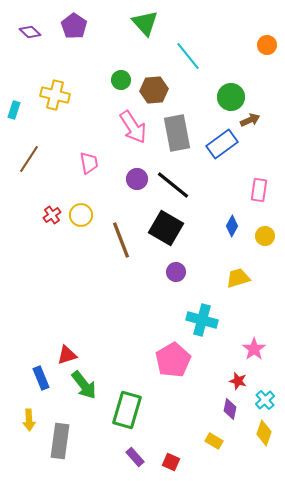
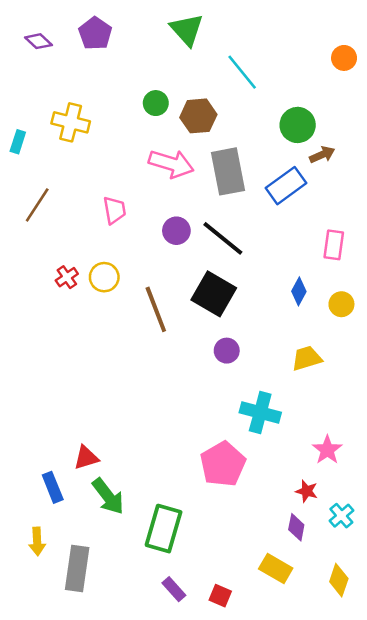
pink arrow: (133, 127) -> (171, 164), turned -40
yellow diamond: (264, 433) -> (339, 580), moved
yellow rectangle: (214, 441) -> (276, 569), size x1.4

